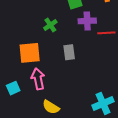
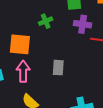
gray rectangle: (69, 52) -> (58, 68), moved

